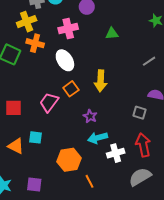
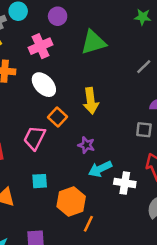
green triangle: (112, 34) -> (93, 42), size x1.6
cyan square: (35, 137) -> (40, 181), moved
white cross: (116, 153) -> (125, 183), turned 36
orange line: (90, 181) -> (88, 224), moved, turned 64

